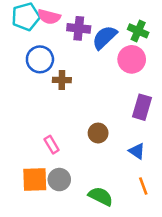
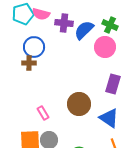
brown cross: (62, 80) -> (29, 63), moved
brown circle: (98, 133) -> (79, 104), size x1.5
blue triangle: (137, 151) -> (109, 118), size x1.5

